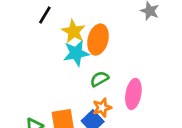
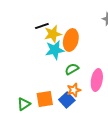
black line: (45, 15) -> (42, 26), moved, turned 40
yellow star: (74, 31) -> (53, 34), turned 30

